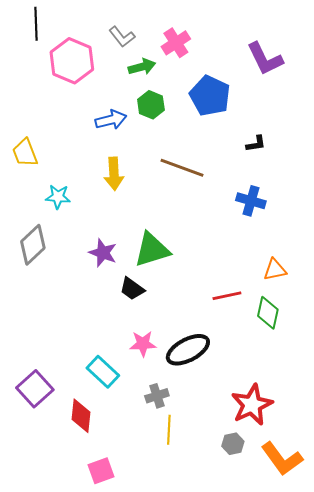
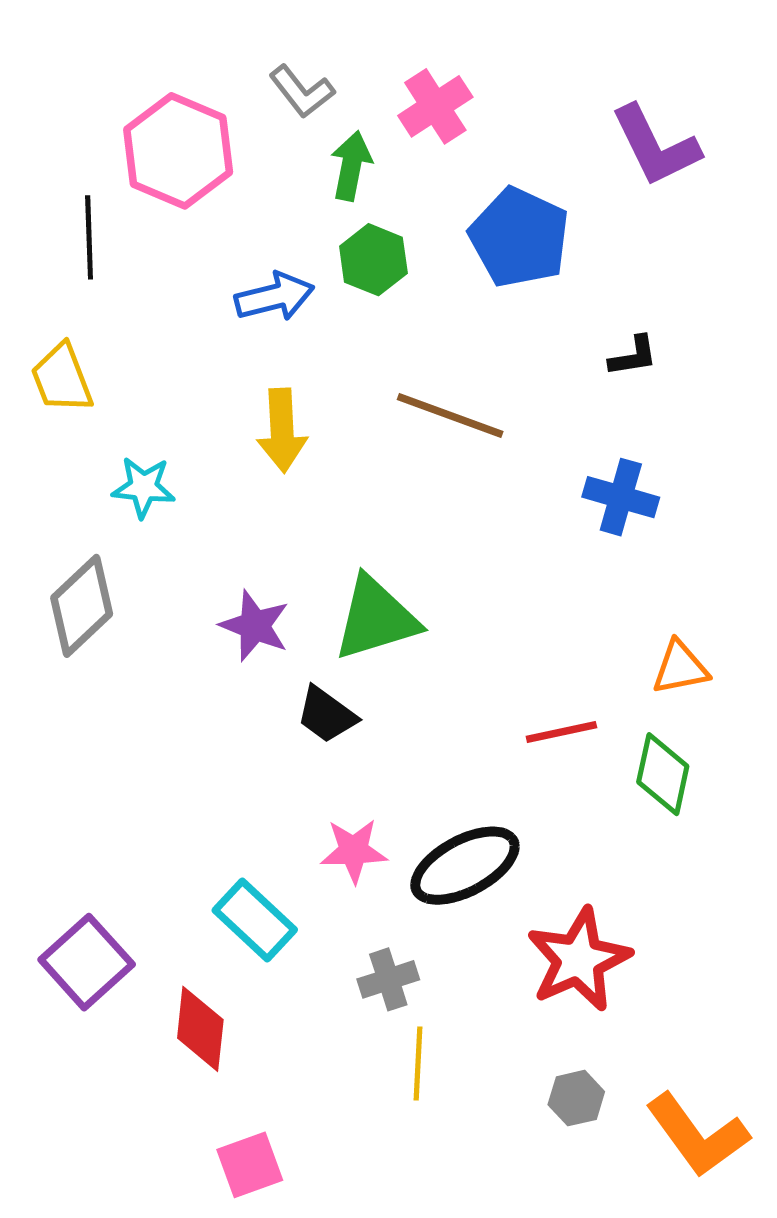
black line: (36, 24) -> (89, 237), moved
green arrow: (142, 67) -> (351, 166), turned -64
red star: (252, 405) -> (579, 960), moved

